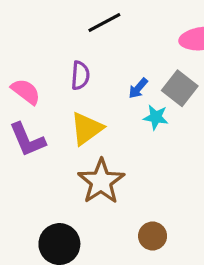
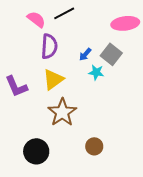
purple semicircle: (80, 75) -> (49, 46), size x1.4
pink semicircle: (26, 92) -> (36, 19), moved

